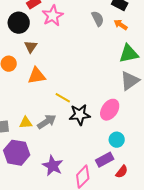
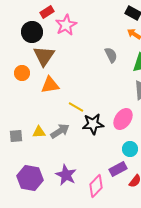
gray semicircle: (98, 19) -> (111, 55), moved
brown triangle: (31, 47) -> (44, 56), size x1.6
purple hexagon: (17, 153) -> (30, 178), moved

